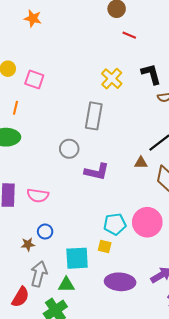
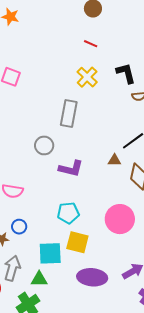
red line: (129, 35) -> (91, 44), moved
cyan pentagon: (115, 224) -> (68, 213), moved
yellow square: (105, 247) -> (77, 242), size x1.6

